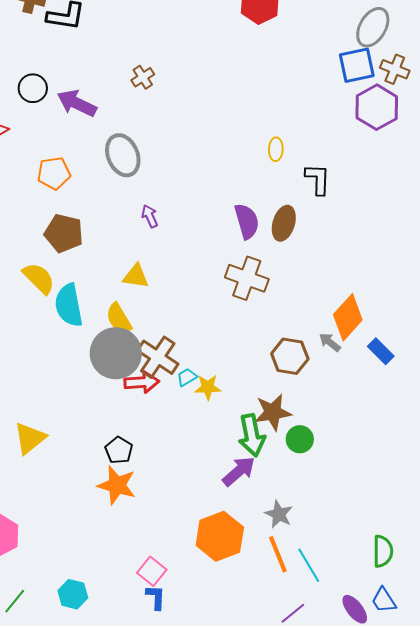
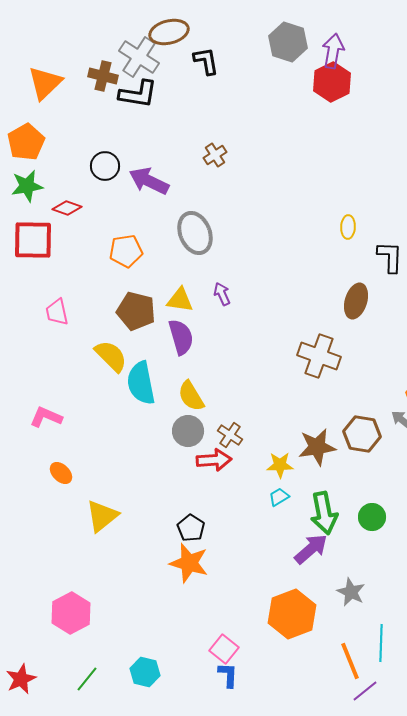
purple semicircle: (247, 221) -> (181, 337), moved
yellow triangle: (136, 276) -> (180, 300), moved
gray circle: (116, 353) -> (188, 431), size x0.6
brown cross: (158, 357) -> (230, 435), size x0.6
cyan trapezoid: (187, 377) -> (279, 497), moved
brown star: (273, 412) -> (317, 447), moved
orange line: (278, 554) -> (350, 661), moved
cyan line: (309, 565) -> (381, 643), turned 33

